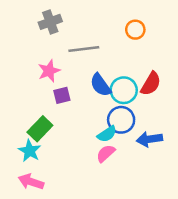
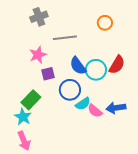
blue circle: (121, 120) -> (70, 90), moved
pink semicircle: (106, 153) -> (95, 111), moved, turned -98
pink arrow: (31, 182) -> (24, 141), turned -132

